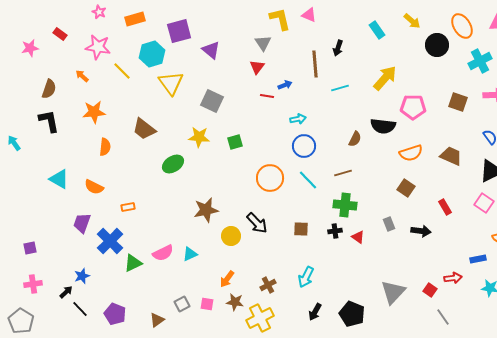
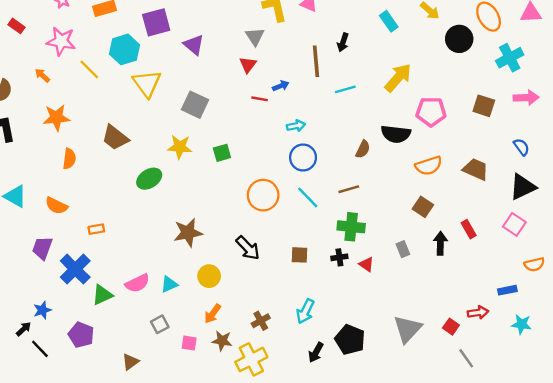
black arrow: (421, 231) -> (440, 243), moved, turned -96
yellow circle: (231, 236) -> (209, 276), moved
gray square: (182, 304) -> (160, 324), moved
purple pentagon: (115, 314) -> (81, 335), moved
black pentagon: (352, 314) -> (350, 340), moved

